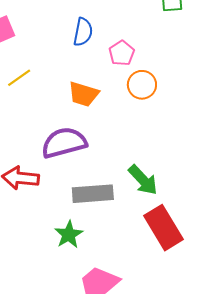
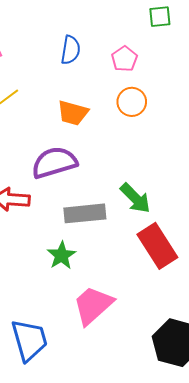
pink pentagon: (122, 53) -> (124, 59), moved

